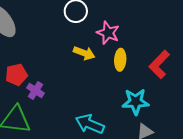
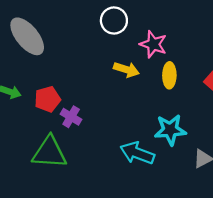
cyan star: (136, 102) -> (170, 130), moved

